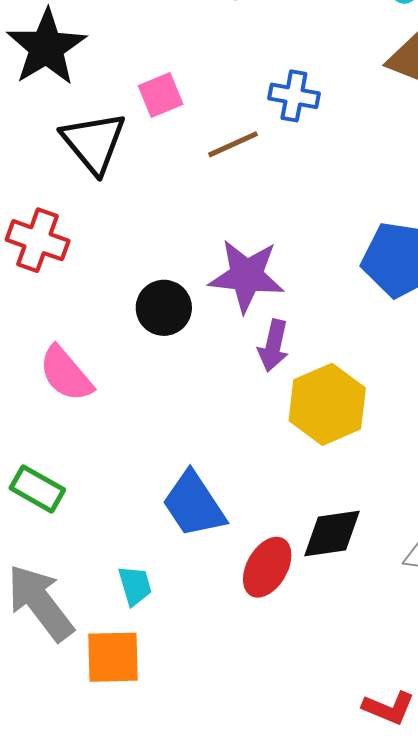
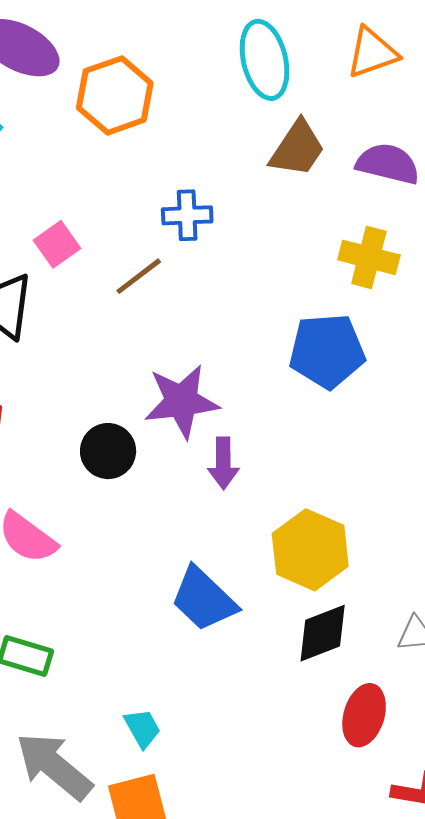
yellow hexagon: (327, 404) -> (310, 550), moved
blue trapezoid: (194, 504) -> (204, 599), moved
red ellipse: (267, 567) -> (364, 715), moved

